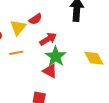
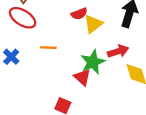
yellow triangle: (18, 28) -> (93, 24), moved
red arrow: (48, 39) -> (118, 51), moved

